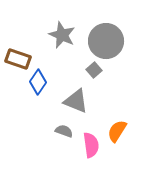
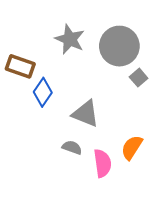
gray square: (94, 70) -> (139, 78), moved

